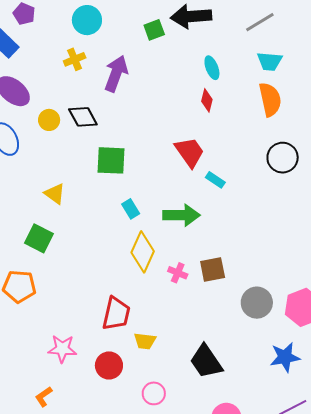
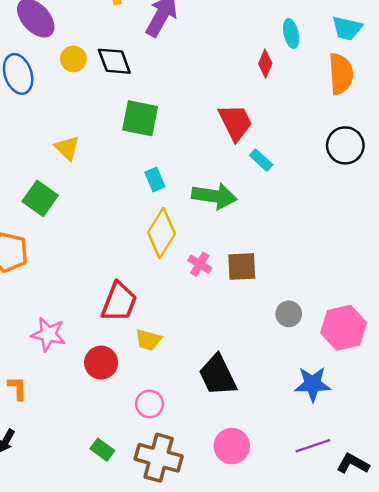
cyan ellipse: (212, 68) -> (291, 34), moved
gray circle: (257, 303) -> (289, 314), size x0.7
orange L-shape: (44, 397) -> (17, 388), turned 115

